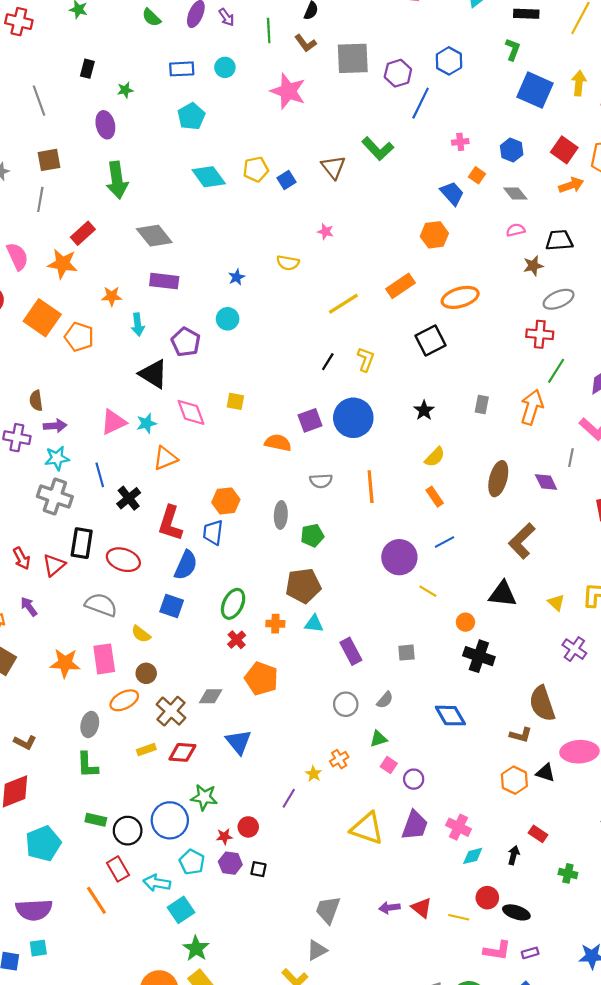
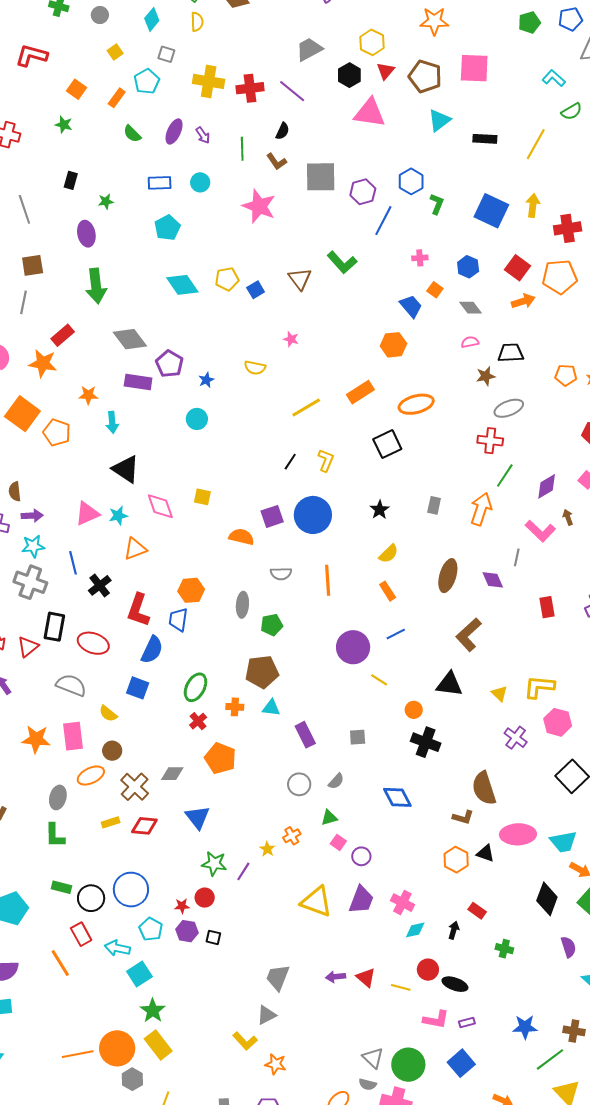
green L-shape: (513, 49) -> (437, 204), moved
purple pentagon: (186, 342) -> (169, 364), moved
green star: (204, 797) -> (214, 864), moved

